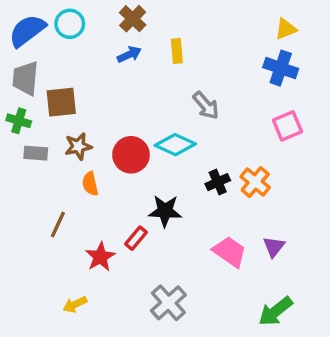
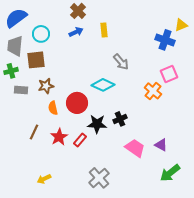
cyan circle: (70, 24) -> (41, 34), moved
yellow triangle: (286, 29) -> (181, 25), moved
green cross: (19, 121) -> (11, 71), turned -32
red circle: (131, 155) -> (77, 103), moved
black cross: (218, 182) -> (120, 119), moved
orange cross: (255, 182) -> (153, 91), moved
purple triangle: (274, 247) -> (161, 145), turned -40
red star: (100, 257) -> (59, 137), moved
green arrow: (276, 311) -> (170, 173), moved

